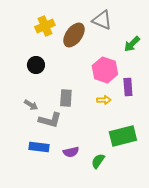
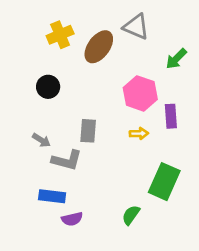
green rectangle: (123, 136) -> (164, 182), turned -52
purple semicircle: (71, 152) -> (72, 219), moved

